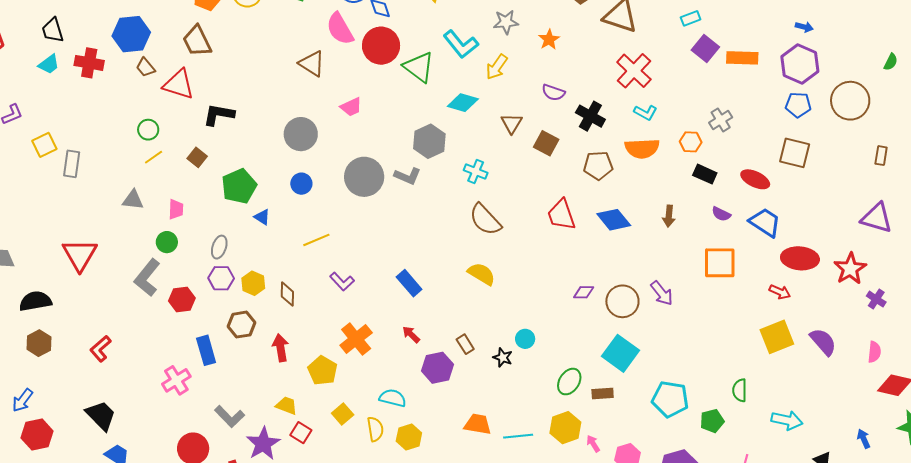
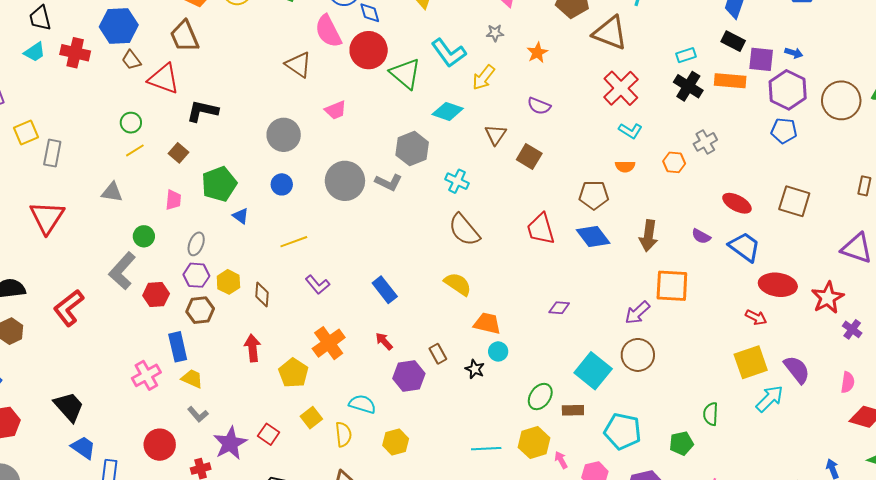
cyan rectangle: (691, 18) -> (686, 55), moved
gray star: (506, 22) -> (495, 33), size x0.7
purple square: (705, 48) -> (761, 59), moved, turned -36
brown circle: (850, 101) -> (841, 100), moved
black cross: (590, 116) -> (688, 86), moved
orange semicircle: (642, 148) -> (625, 167), size x0.6
brown square: (795, 153) -> (794, 201), moved
brown pentagon: (598, 165) -> (594, 195), moved
black rectangle: (705, 174) -> (733, 41), moved
pink trapezoid: (176, 209) -> (173, 200), moved
brown arrow: (669, 216) -> (649, 236), size x1.4
red triangle: (80, 255) -> (47, 217), moved
orange square: (720, 263) -> (672, 286), moved
purple arrow: (662, 293) -> (637, 313), turned 84
brown circle: (622, 301) -> (638, 355), moved
brown hexagon: (241, 325) -> (200, 310), moved
red L-shape: (101, 349) -> (69, 308), moved, size x1.4
cyan pentagon: (670, 399) -> (623, 431), moved
yellow trapezoid: (287, 406) -> (192, 379), moved
gray L-shape: (230, 417) -> (198, 414), size x0.7
cyan arrow: (787, 420) -> (770, 399), moved, turned -60
orange trapezoid: (478, 424) -> (487, 323), moved
yellow hexagon: (409, 437) -> (396, 442), moved

